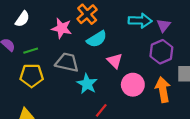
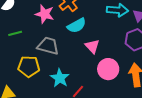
yellow pentagon: (32, 76) -> (29, 66), moved
cyan star: (87, 84) -> (60, 78), moved

